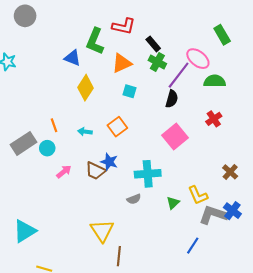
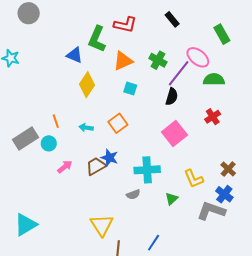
black rectangle: (153, 44) -> (172, 19), moved
brown trapezoid: (95, 171) -> (96, 166), turned 125
yellow L-shape: (198, 195) -> (194, 179), moved
blue cross: (232, 211) -> (224, 194), moved
blue line: (193, 246) -> (154, 243), moved

